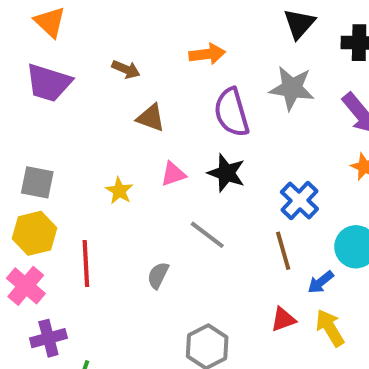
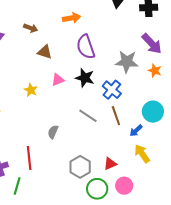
gray star: (292, 88) -> (127, 62), moved
blue cross: (299, 201) -> (112, 90), moved
gray line: (207, 235) -> (88, 116), moved
red line: (86, 264) -> (29, 158), moved
red triangle: (283, 319) -> (110, 164), moved

